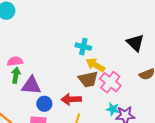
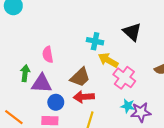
black triangle: (135, 43) -> (132, 32), moved
pink semicircle: (15, 61) -> (48, 54), moved, turned -91
brown trapezoid: (88, 79) -> (80, 77), moved, turned -30

